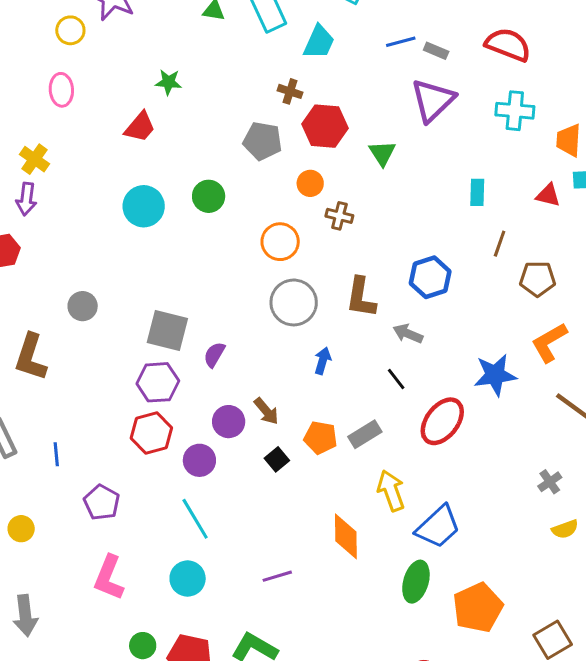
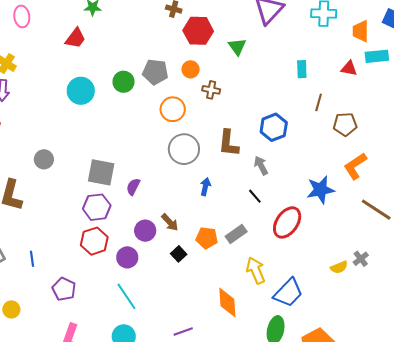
gray pentagon: (263, 141) -> (155, 72), moved
gray arrow: (408, 334) -> (261, 166), turned 42
yellow semicircle: (565, 529) -> (339, 267), moved

